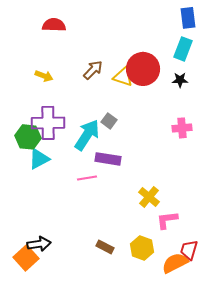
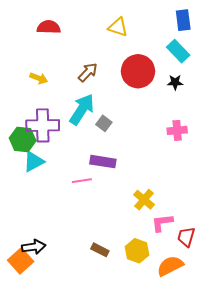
cyan rectangle: (183, 49) -> (178, 51), turned -65
yellow triangle: (123, 77) -> (118, 27), moved
cyan arrow: (87, 135) -> (82, 109), moved
red trapezoid: (189, 250) -> (186, 237), moved

